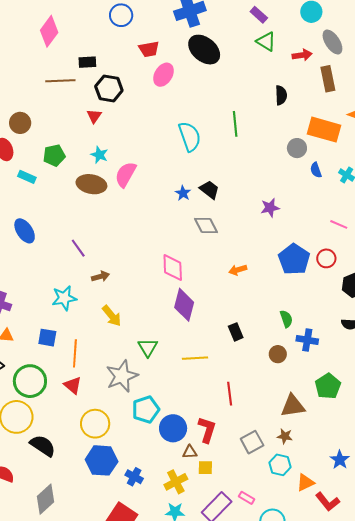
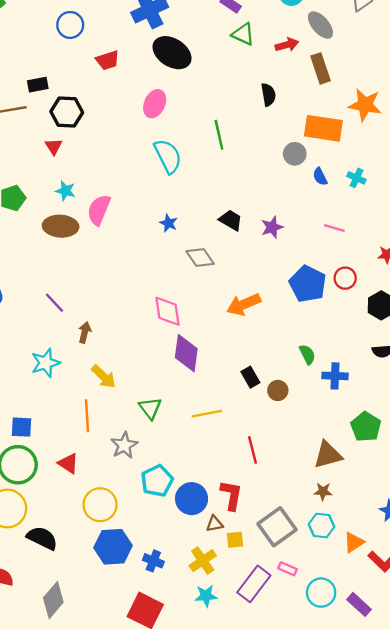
pink ellipse: (163, 75) -> (155, 104), moved
black trapezoid: (209, 190) -> (231, 220), moved
pink line: (339, 224) -> (334, 228), moved
orange arrow: (238, 270) -> (244, 304), size x1.6
brown arrow: (101, 276) -> (85, 332), turned -54
blue square: (47, 338) -> (21, 427), moved
orange line: (75, 353) -> (87, 416), moved
brown circle: (278, 354) -> (278, 390), moved
gray star: (122, 376) -> (124, 445), size x0.7
gray square: (252, 442) -> (277, 527), moved, size x1.4

